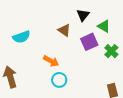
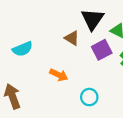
black triangle: (83, 15) -> (92, 19), size x1.5
cyan circle: (59, 80) -> (89, 97), moved

